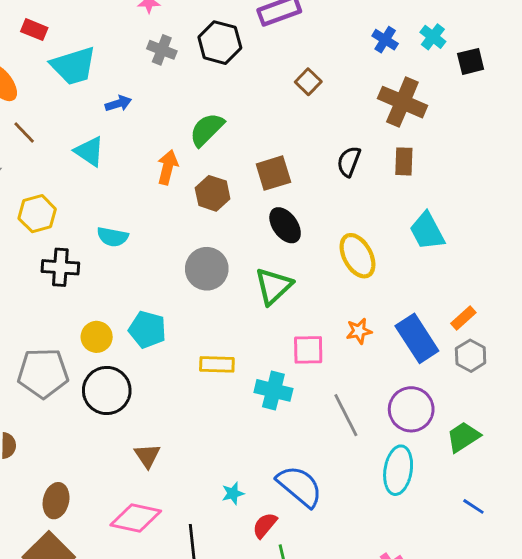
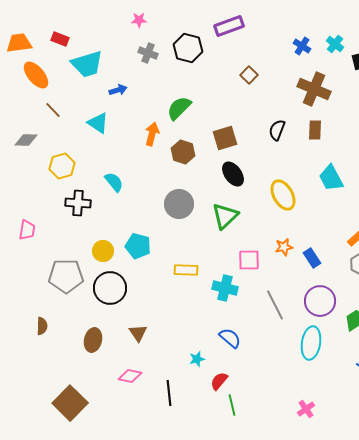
cyan semicircle: (113, 237) -> (114, 182), turned -140
blue rectangle: (417, 338) -> (312, 258), moved, size x0.6
blue semicircle: (300, 486) -> (230, 338), moved, size x0.7
brown ellipse: (56, 501) -> (93, 340), moved
pink diamond: (136, 518) -> (130, 376), size x0.7

